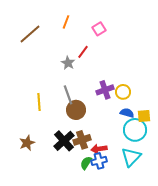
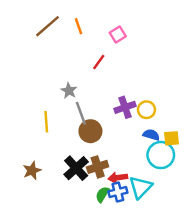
orange line: (66, 22) -> (78, 26), turned -40
brown line: (30, 34) -> (47, 26), moved
gray star: (68, 63) -> (69, 91), moved
cyan triangle: (131, 157) -> (141, 187), moved

